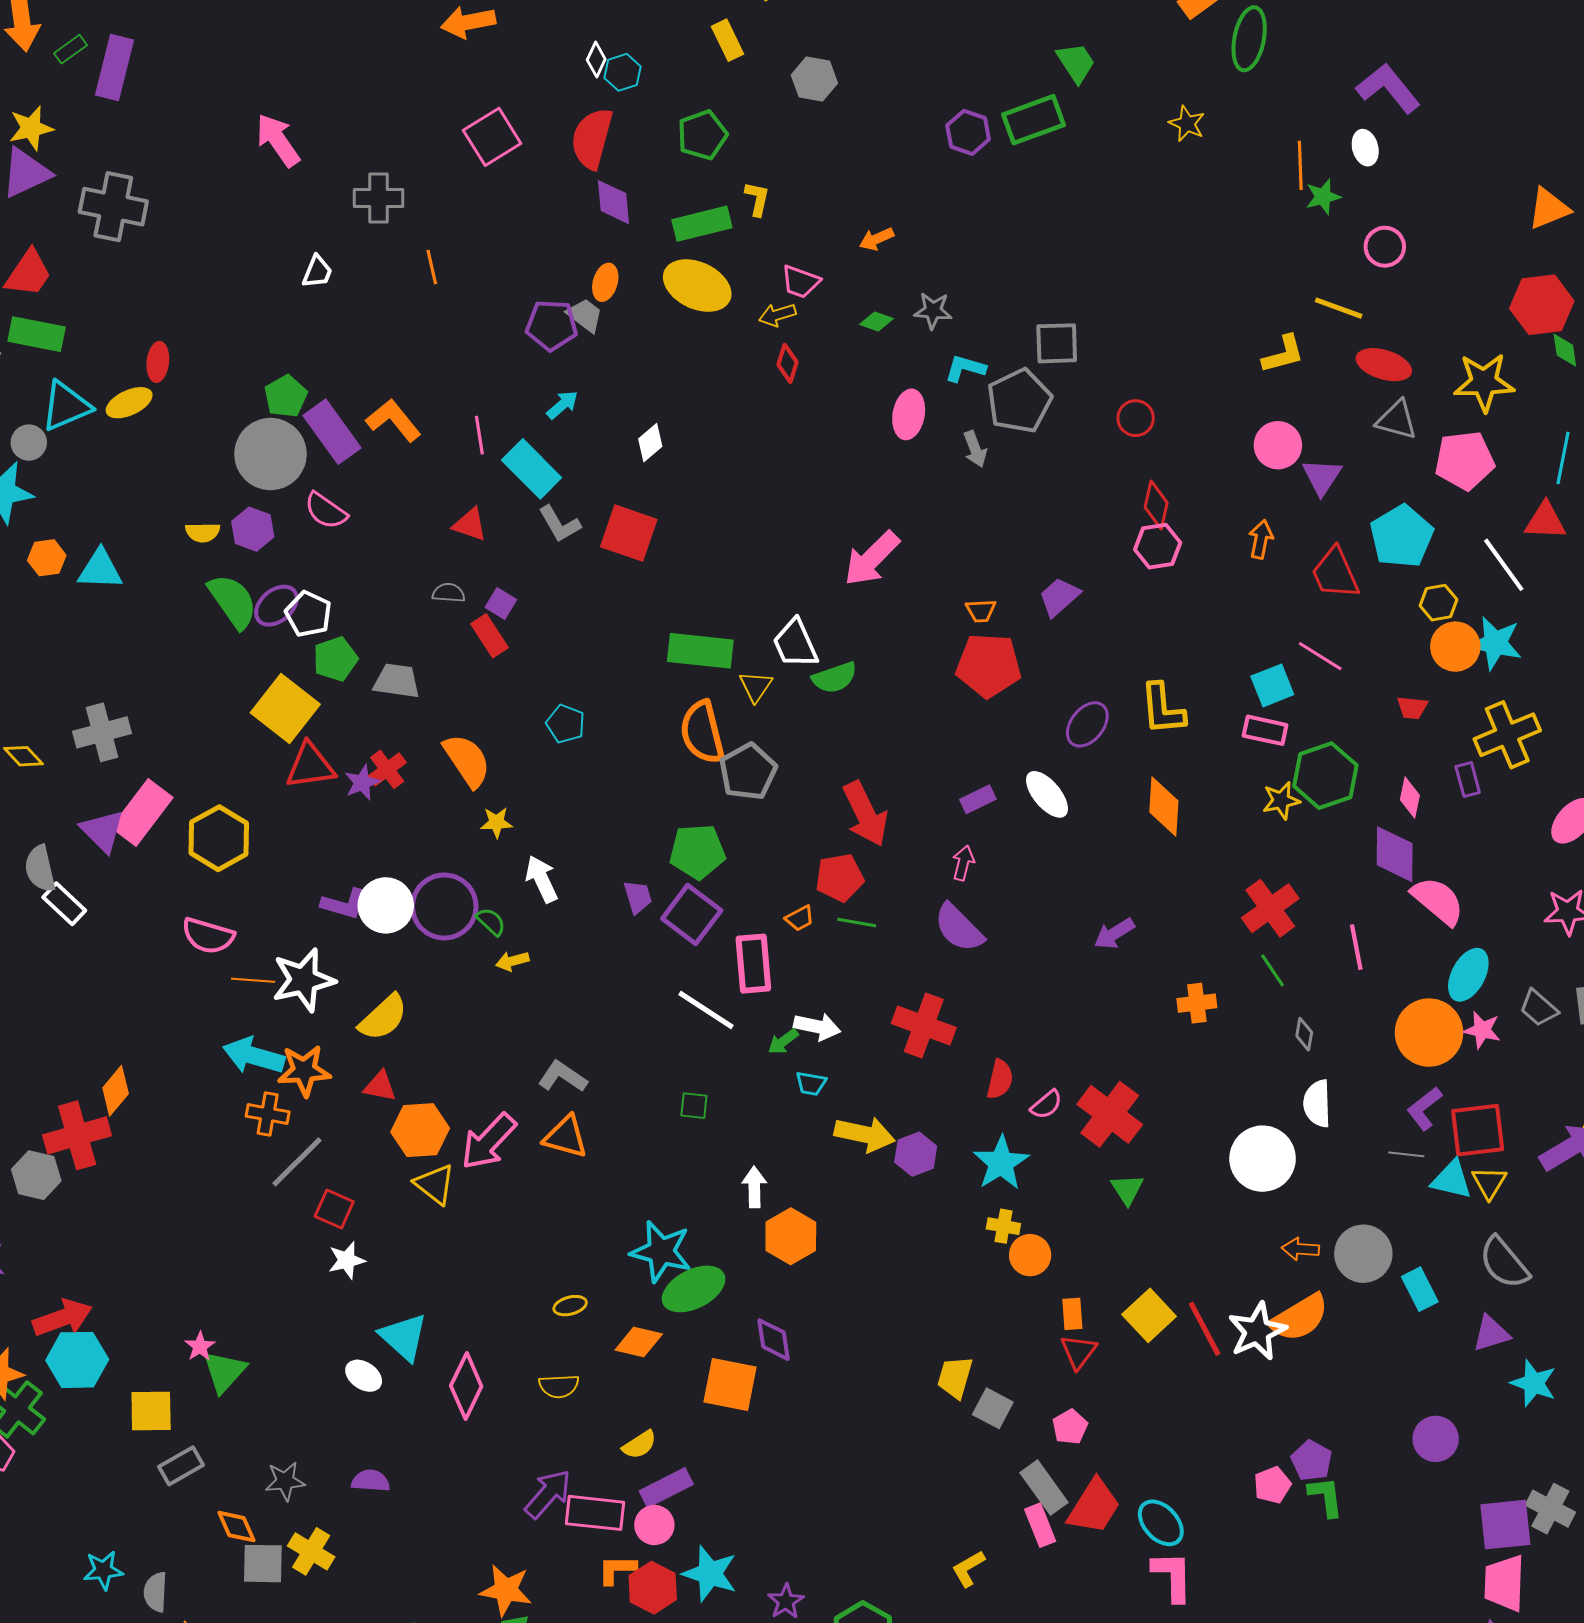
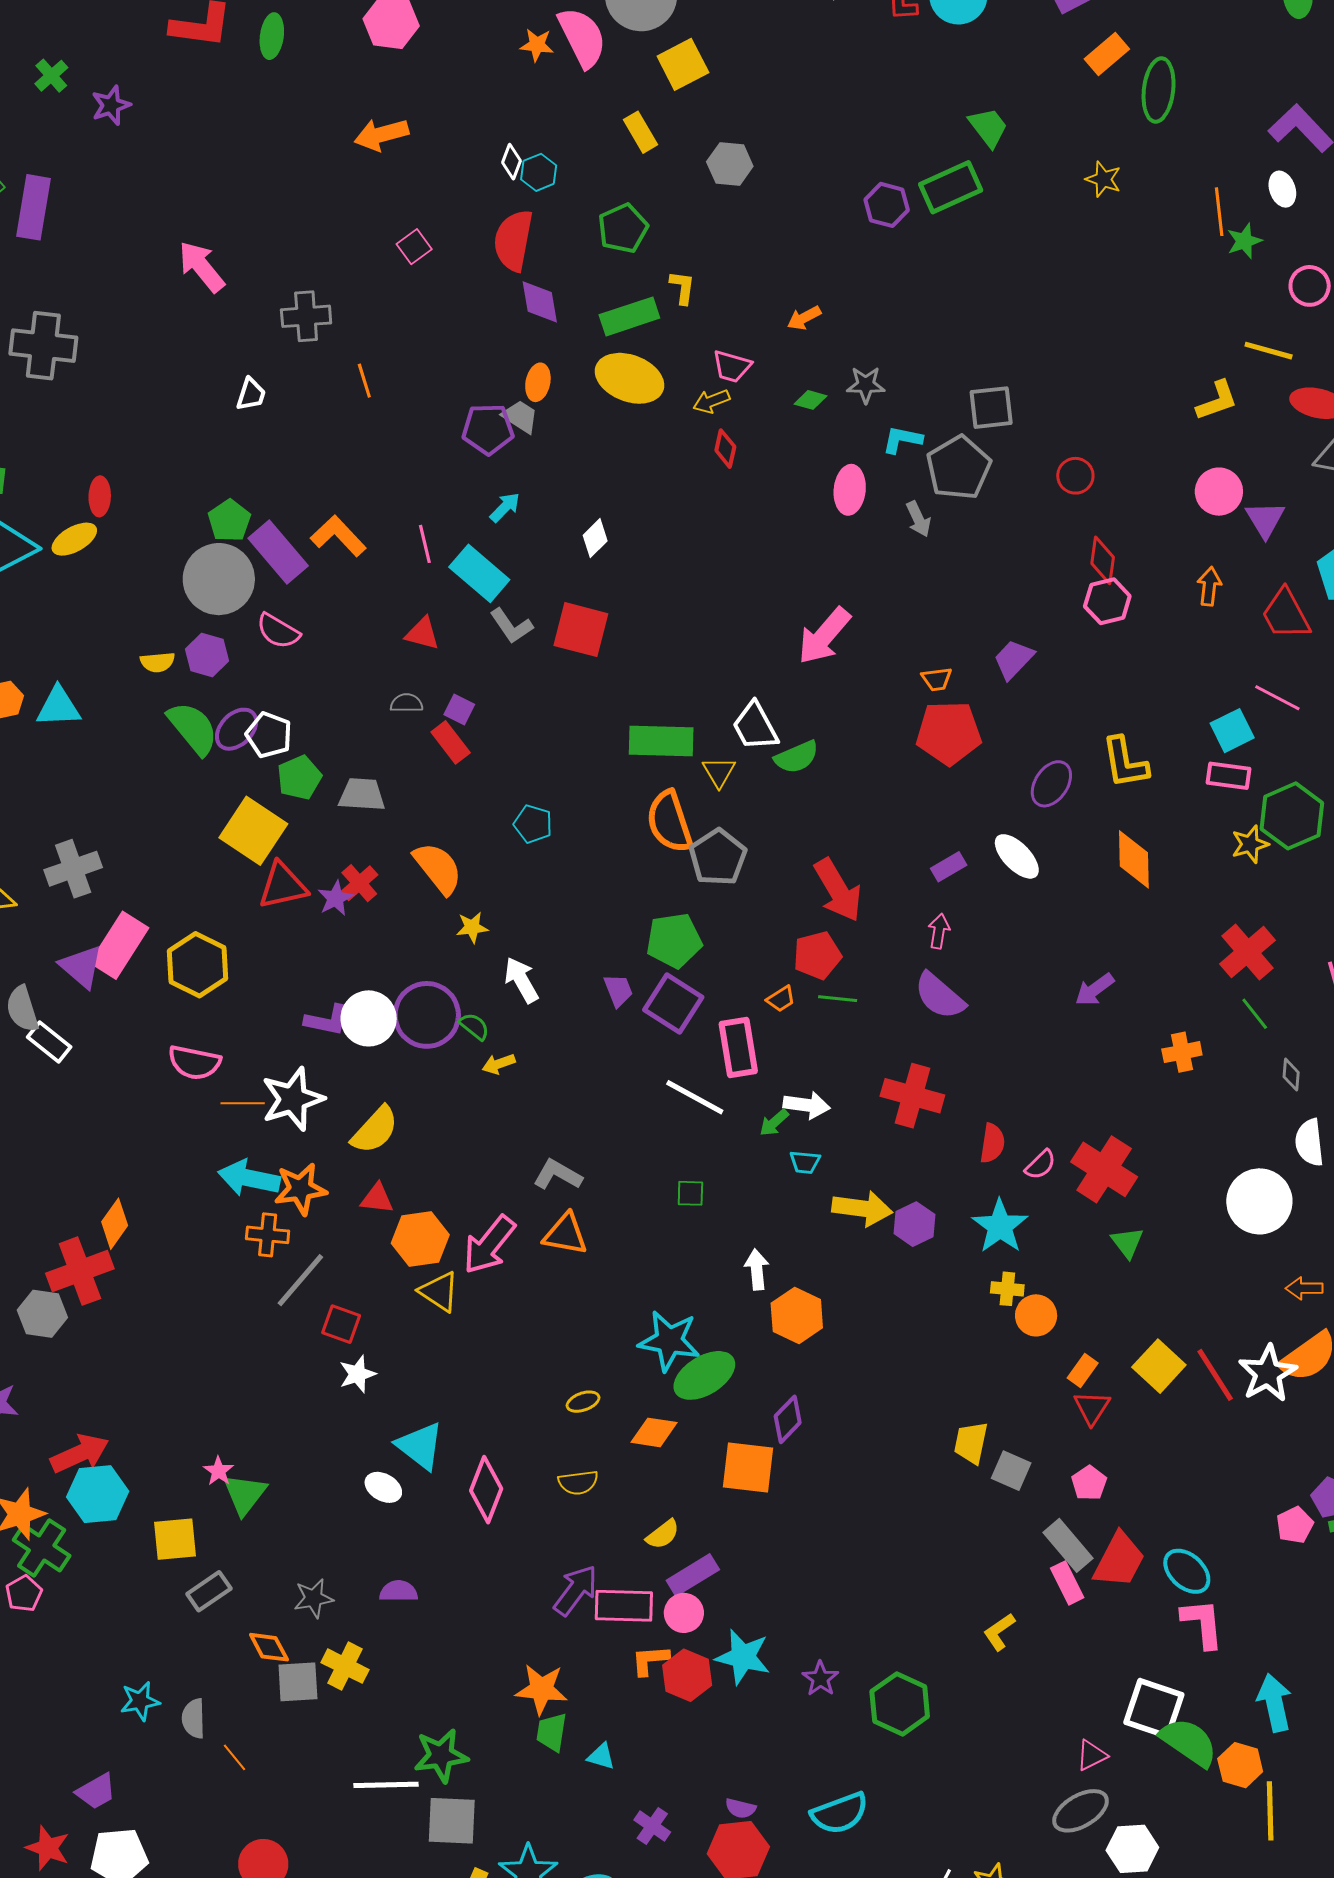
pink square: (492, 137) -> (414, 247), size x0.6
orange rectangle: (1072, 1314) -> (1083, 1371), turned 44
purple diamond: (773, 1340) -> (788, 1419), turned 57

